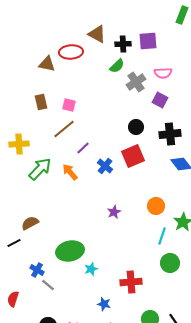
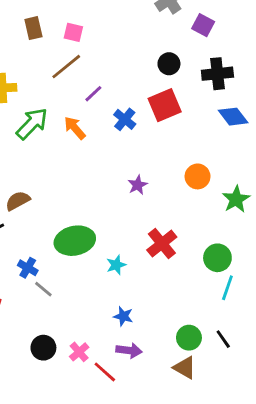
cyan line: (162, 236) -> (227, 288), moved
cyan star: (91, 269) -> (116, 265), moved
red cross: (131, 282) -> (162, 244), moved, turned -35

